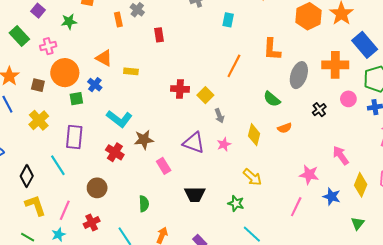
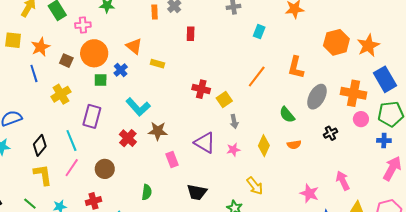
pink circle: (348, 99) -> (361, 119), moved
pink line: (65, 210) -> (72, 168), moved

